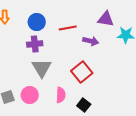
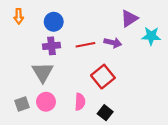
purple triangle: (106, 19) -> (129, 18), turned -42
red line: (68, 28) -> (85, 45), moved
gray triangle: (42, 68) -> (43, 72), moved

